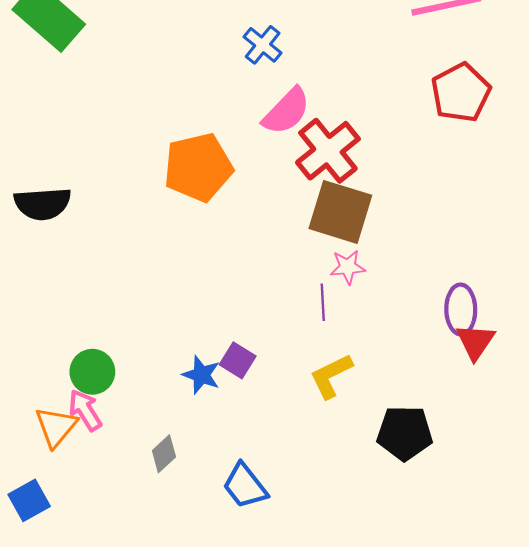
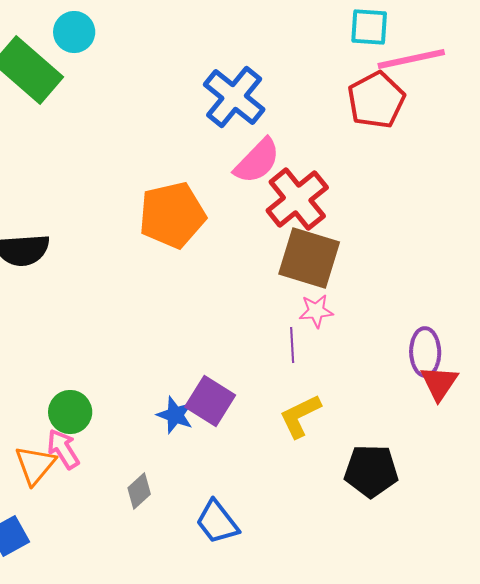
blue cross: (263, 45) -> (234, 97), size x1.6
red pentagon: (461, 93) -> (376, 100), moved
purple square: (238, 360) -> (210, 401), size x1.4

